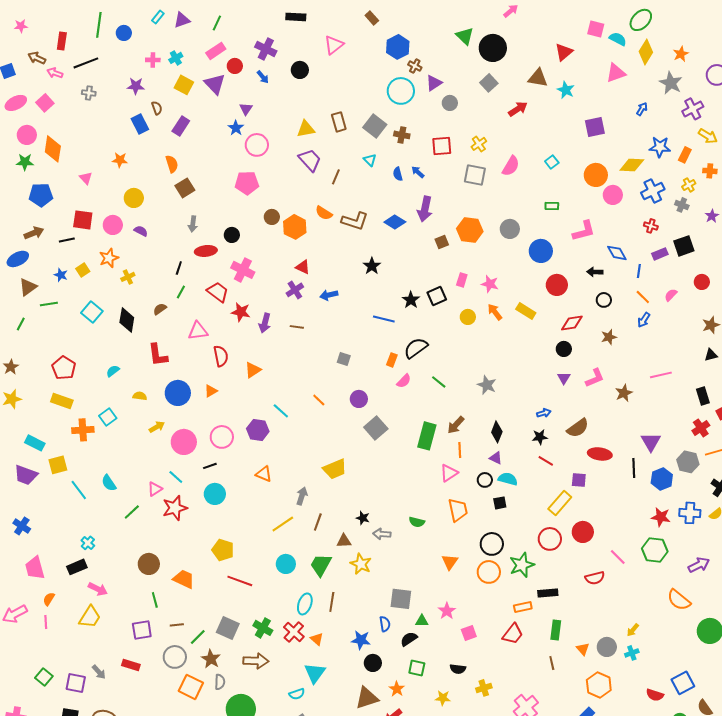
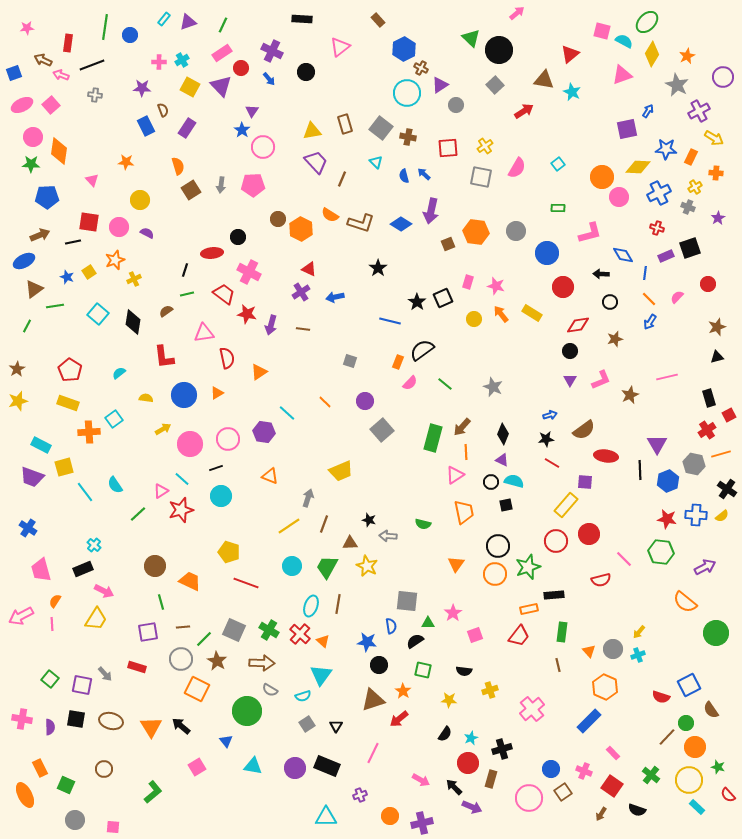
purple square: (595, 127) -> (627, 129), moved
gray arrow: (193, 224) -> (221, 185), moved
green line: (181, 292) -> (187, 294), turned 48
gray semicircle: (220, 682) -> (270, 690), moved, turned 119

